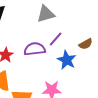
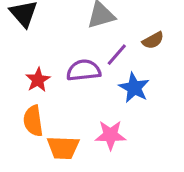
brown semicircle: (86, 44) -> (153, 40), moved

